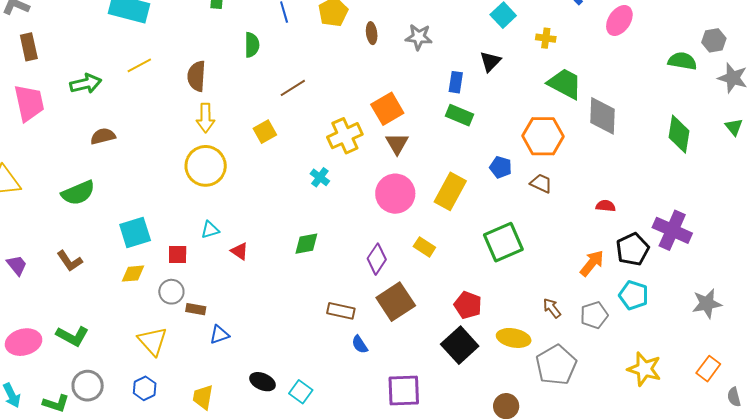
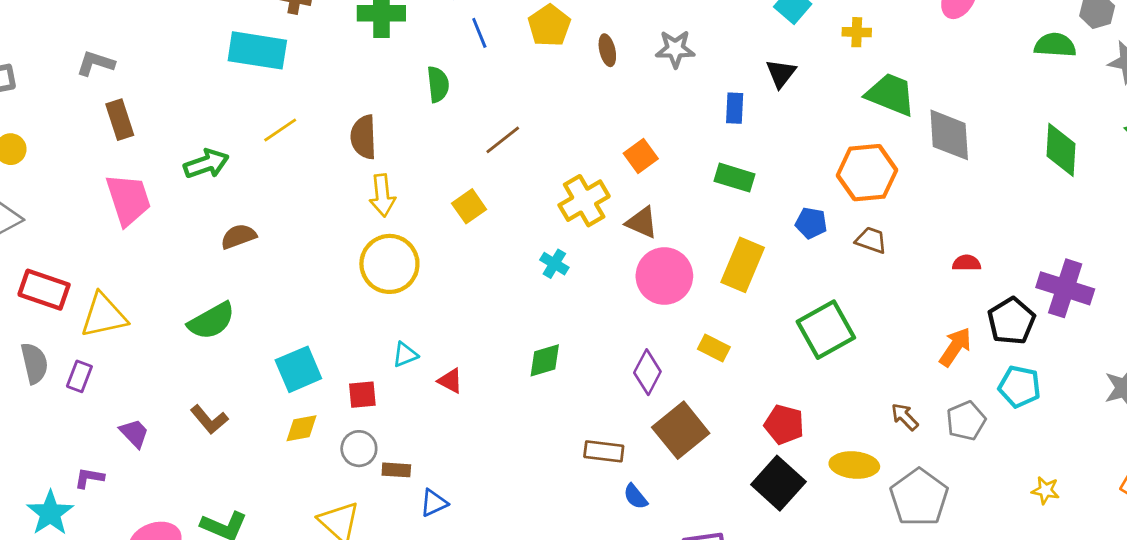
orange square: (387, 109) -> (641, 156), size x0.7
green rectangle: (460, 115) -> (735, 178), moved
brown triangle: (397, 144) -> (642, 222), moved, turned -30
yellow star: (644, 369) -> (1045, 490), size x0.6

